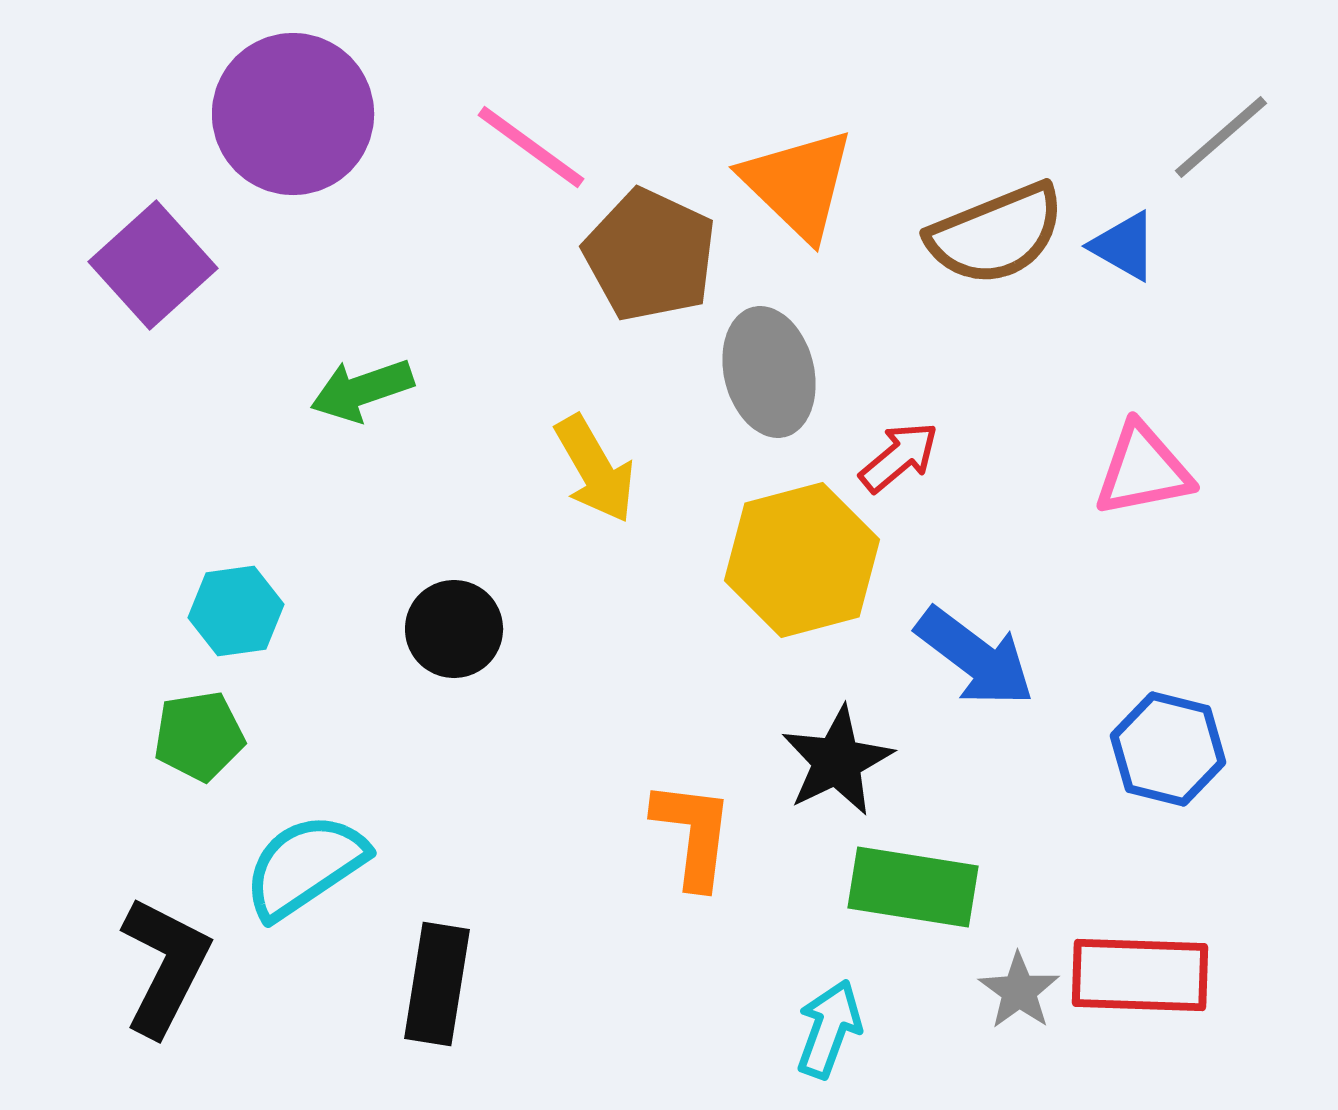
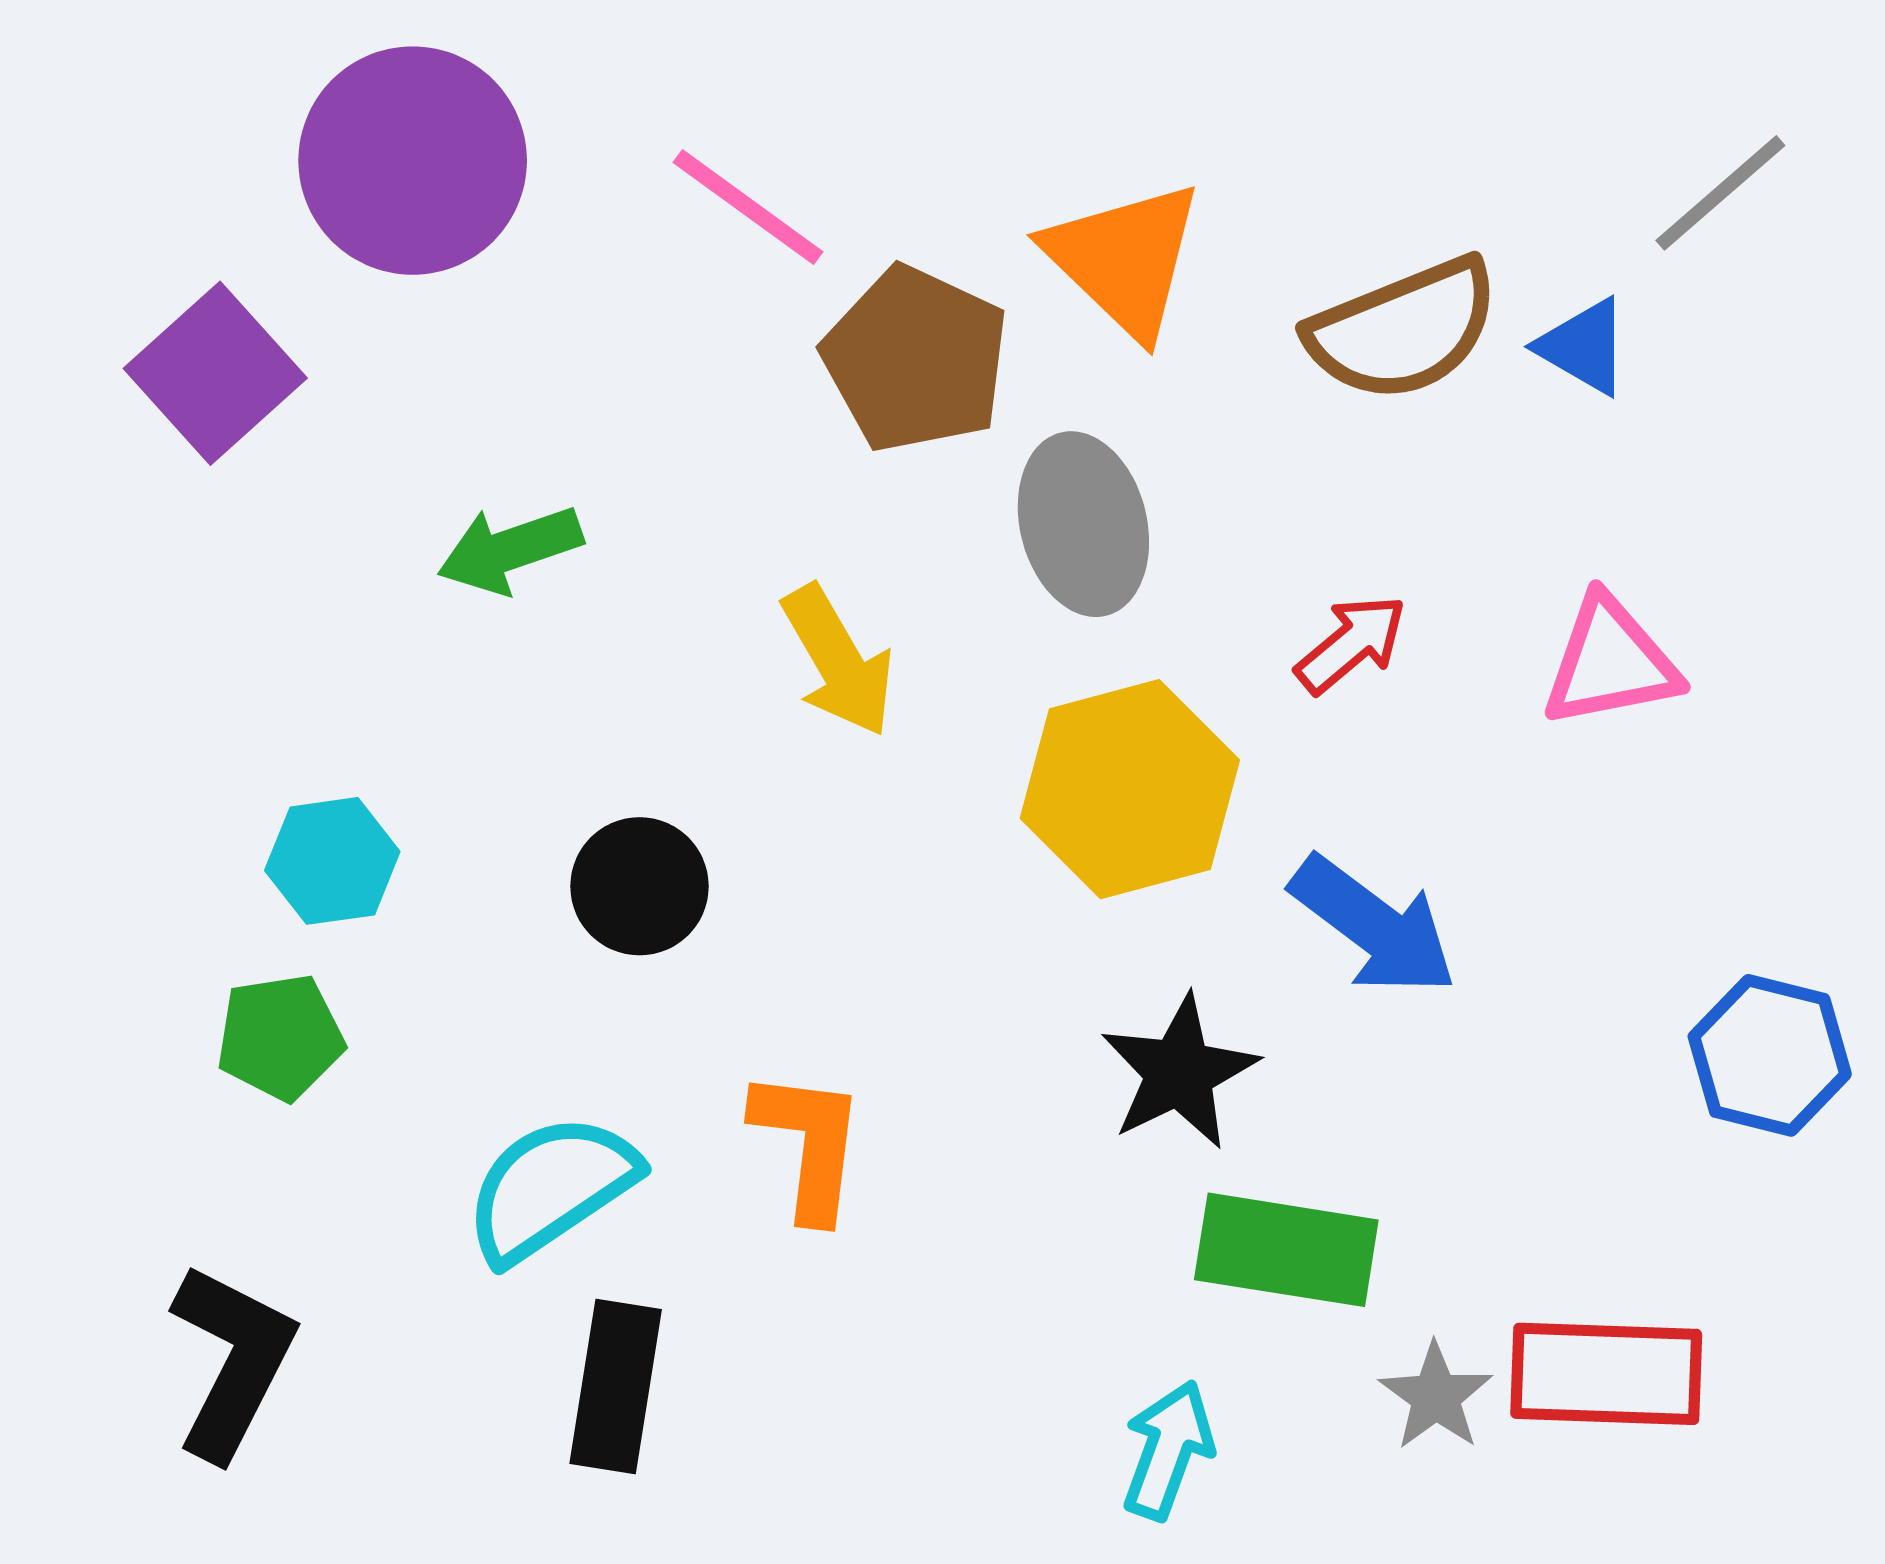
red arrow: (899, 457) -> (1351, 644), moved
blue hexagon: (1168, 749) -> (1770, 1055), moved
orange L-shape: (693, 834) -> (809, 1144), moved
cyan semicircle: (305, 866) -> (551, 1188), moved

